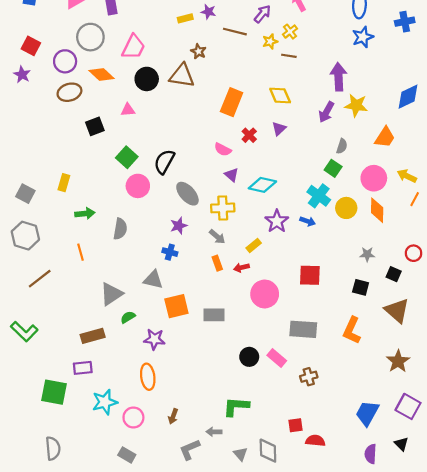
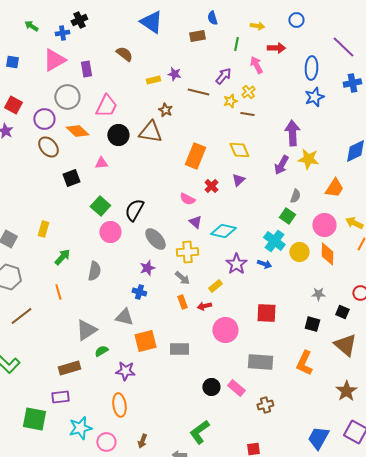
brown ellipse: (69, 92) -> (48, 147), turned 65
green arrow: (85, 213) -> (62, 257), turned -42
green L-shape: (236, 406) -> (199, 432), turned -40

